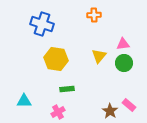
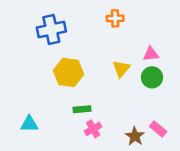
blue cross: (42, 24) -> (51, 29), turned -30
pink cross: (58, 112) -> (93, 129), moved

